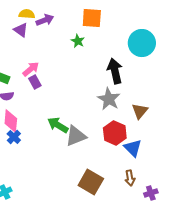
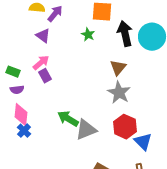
purple arrow: (45, 20) -> (55, 14), turned -30
purple triangle: (21, 30) -> (43, 36), moved
black arrow: (115, 71) -> (125, 34), moved
brown triangle: (140, 111) -> (118, 68), moved

